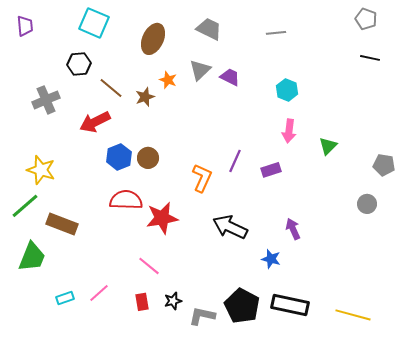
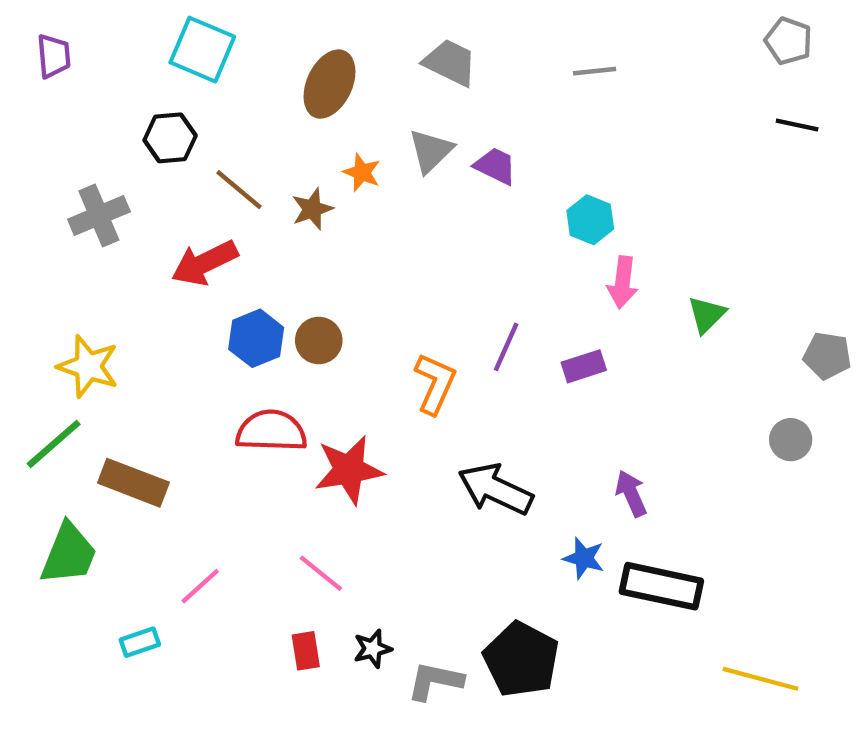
cyan hexagon: (287, 90) -> (590, 220), moved
pink line: (99, 293) -> (200, 586), moved
black rectangle: (290, 305) -> (661, 586), moved

